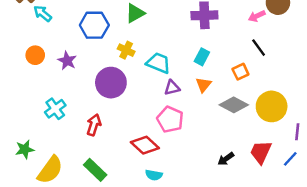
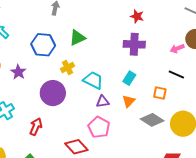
black line: (259, 48) -> (176, 74), turned -35
yellow cross: (126, 50) -> (68, 67), turned 32
orange square: (240, 72) -> (160, 93), turned 32

